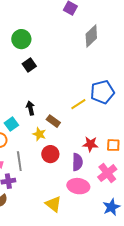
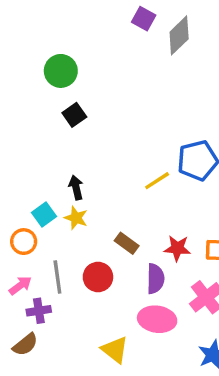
gray diamond: (91, 36) -> (179, 35), moved
brown rectangle: (53, 121) -> (127, 243), moved
yellow star: (39, 134) -> (76, 218), moved
red circle: (50, 154) -> (98, 277), moved

